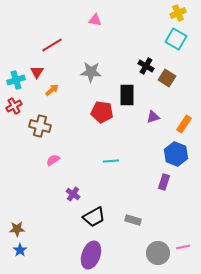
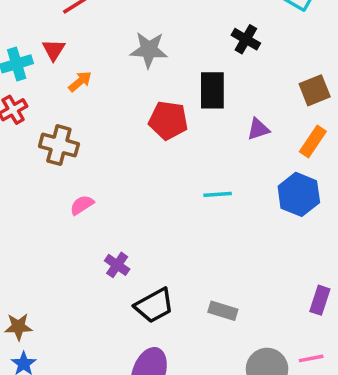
brown square: (167, 78) -> (315, 90), moved, turned 36
cyan line: (111, 161) -> (218, 194), moved
purple rectangle: (164, 182) -> (320, 300), moved

